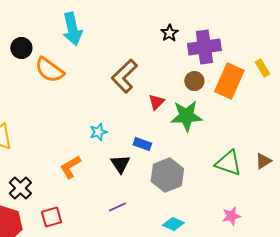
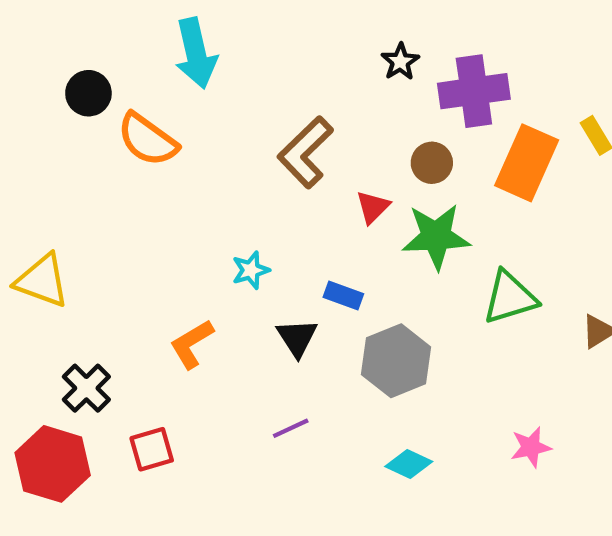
brown circle: (194, 81) -> (432, 163), moved
green triangle: (228, 163) -> (510, 298), moved, turned -36

